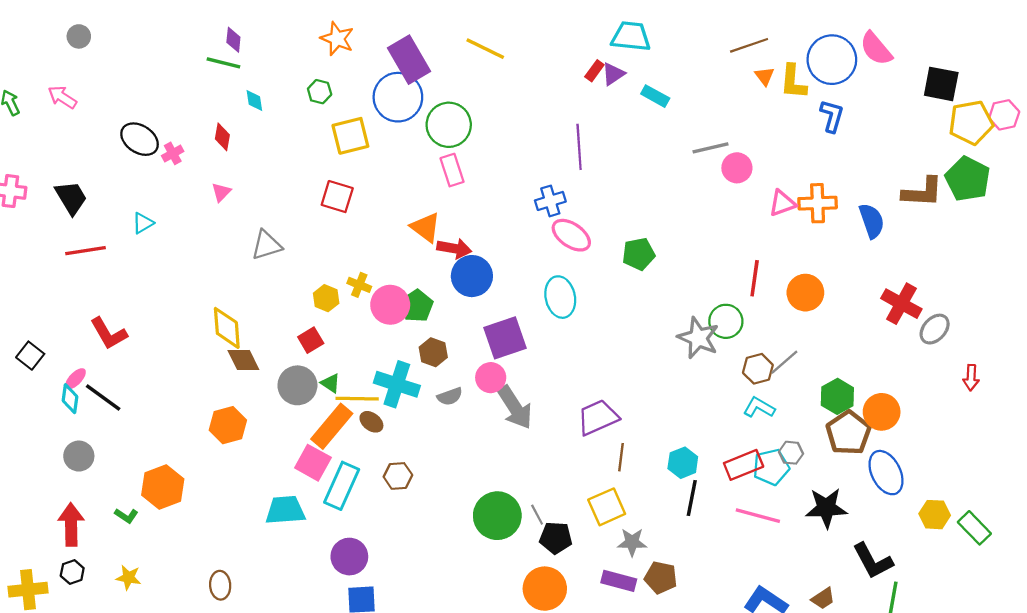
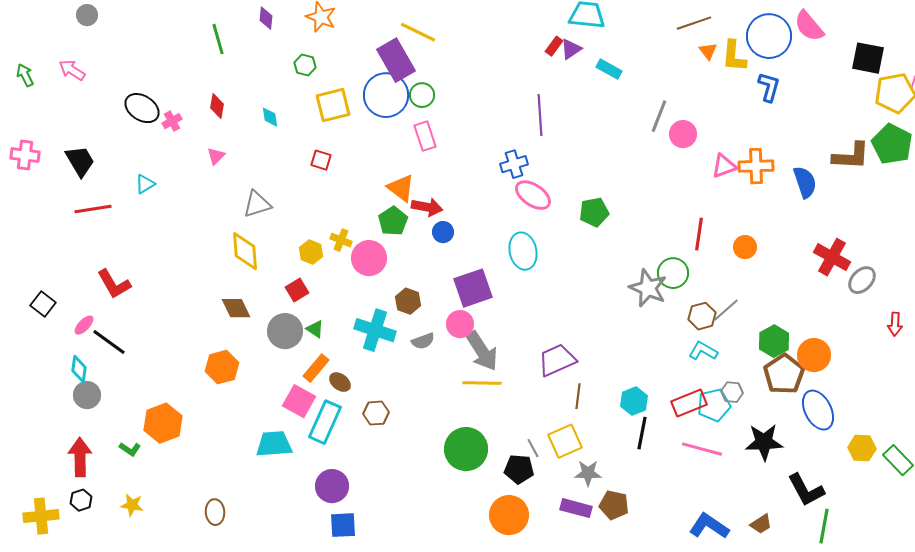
purple diamond: (233, 40) -> (266, 18), moved
yellow line: (485, 49) -> (418, 32), moved
purple rectangle: (409, 60) -> (396, 60), moved
green line: (223, 63) -> (218, 39), turned 60
blue circle: (398, 97) -> (386, 95), moved
cyan diamond: (254, 100) -> (270, 117), moved
green circle: (449, 125) -> (422, 95), size x0.6
gray line: (710, 148) -> (659, 116), turned -56
red square: (337, 197) -> (321, 160), size x0.7
blue circle: (472, 276) -> (443, 232), size x0.6
orange circle: (805, 293) -> (745, 247), size x0.7
green pentagon: (417, 306) -> (393, 221), moved
yellow diamond: (227, 328) -> (245, 251), moved
cyan diamond: (70, 399) -> (79, 369), moved
yellow line: (357, 399) -> (482, 383), moved
brown ellipse: (371, 422) -> (340, 382), moved
orange rectangle: (332, 426) -> (316, 368), size x0.7
gray line: (537, 515) -> (533, 448), moved

